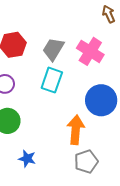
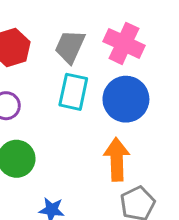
blue circle: (101, 100) -> (126, 99), moved

